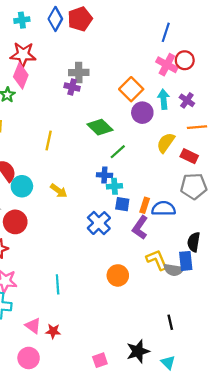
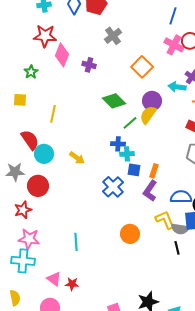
gray cross: (79, 72) -> (113, 36), moved, turned -36
pink diamond: (21, 76) -> (62, 55), moved
cyan arrow: (164, 99) -> (177, 87), moved, turned -78
purple circle: (142, 113) -> (152, 101), moved
yellow line: (49, 141) -> (53, 114), moved
yellow semicircle: (166, 143) -> (148, 115), moved
blue semicircle: (164, 209) -> (181, 197), moved
black line: (170, 322) -> (177, 248), moved

